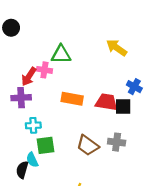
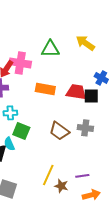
green triangle: (61, 54) -> (50, 49), moved
pink cross: (44, 70) -> (20, 63), size x1.5
green square: (46, 145) -> (21, 131), turned 30

